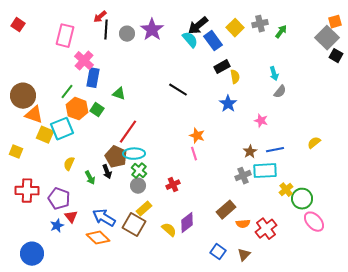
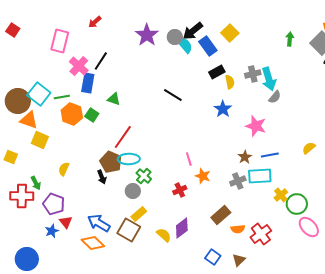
gray cross: (260, 24) -> (253, 74), moved
black line: (106, 30) -> (101, 61), moved, turned 30
green arrow: (281, 32) -> (290, 39), moved, turned -32
gray circle: (127, 34) -> (175, 37), moved
cyan arrow: (274, 74) -> (269, 79), size x1.6
green line: (67, 92) -> (62, 97), turned 42
pink star: (261, 121) -> (256, 126), size x1.5
cyan square: (62, 129) -> (39, 94), moved, turned -30
orange star: (197, 136) -> (203, 176), moved
green cross: (139, 171) -> (144, 176), moved
green arrow: (90, 178) -> (36, 183), moved
red cross: (173, 185) -> (180, 190), moved

